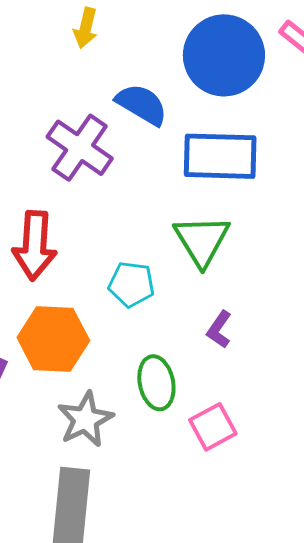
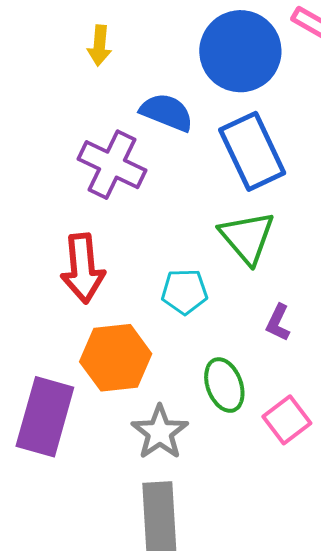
blue rectangle: (220, 156) -> (252, 151), turned 72

